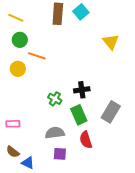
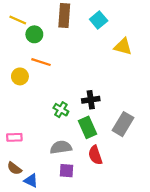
cyan square: (81, 12) -> (99, 20), moved
green circle: (20, 40) -> (34, 34), moved
yellow triangle: (111, 42) -> (123, 47), turned -36

